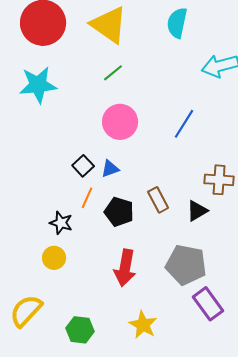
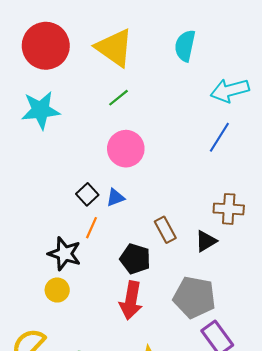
blue line: (184, 124) -> (219, 137), moved
black pentagon: (119, 212) -> (135, 259), moved
black star: (61, 223) -> (64, 254), size x1.4

